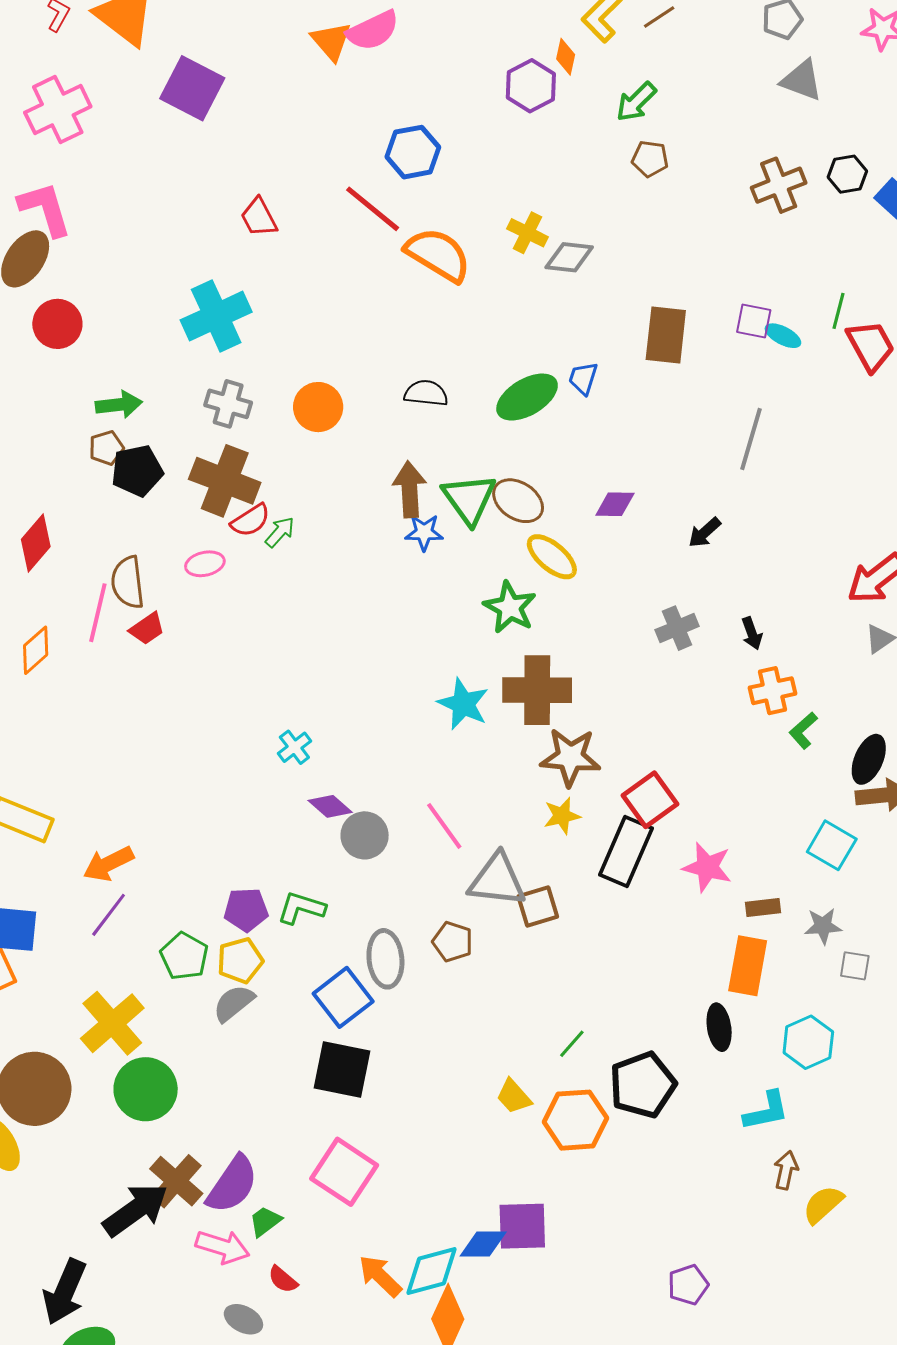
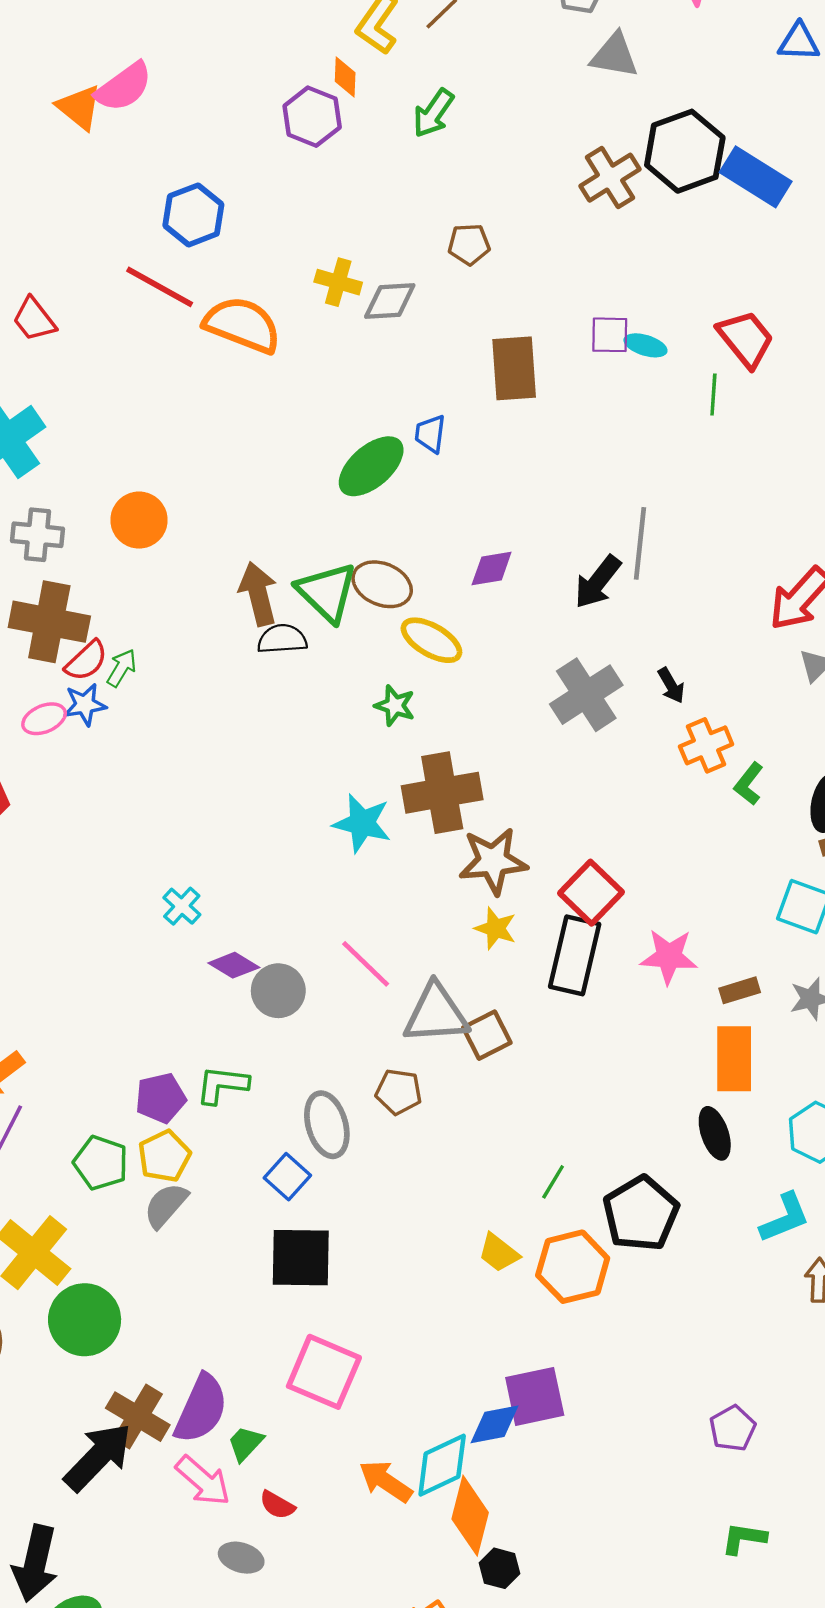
brown pentagon: (650, 159) -> (469, 244), moved
black hexagon: (847, 174) -> (685, 151), size x1.8
green line: (838, 311) -> (713, 394), moved
black semicircle: (426, 393) -> (282, 639), moved
gray line: (751, 439) -> (640, 543), moved
blue star: (424, 532) -> (85, 705), moved
black arrow: (705, 532) -> (598, 582), size x1.4
green star: (510, 607) -> (395, 706), size x0.7
gray cross: (677, 628) -> (586, 695), size x1.5
yellow star: (562, 816) -> (496, 928), turned -30
blue square: (343, 997) -> (287, 1177), size x0.7
pink arrow: (223, 1247) -> (203, 1481), turned 34

